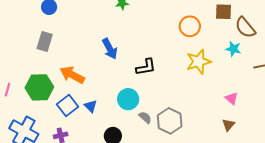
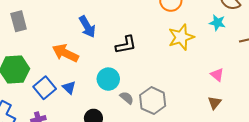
gray rectangle: (45, 42) -> (19, 21), turned -30
orange arrow: (72, 75) -> (65, 53), moved

